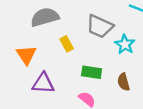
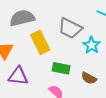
yellow rectangle: (67, 44) -> (40, 42), size x1.6
brown semicircle: (124, 82) -> (89, 78), turned -49

